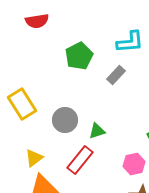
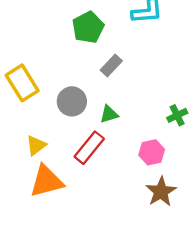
gray rectangle: (116, 75) -> (111, 66), moved

